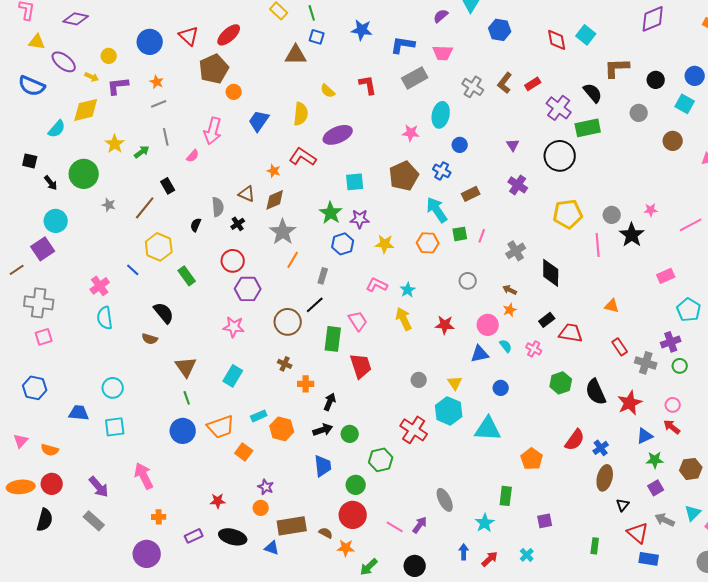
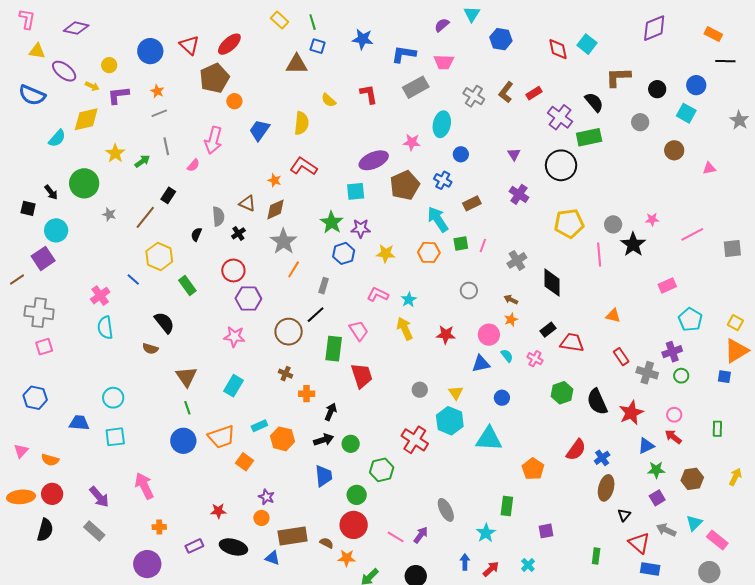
purple ellipse: (338, 135) -> (374, 160), moved
black square: (30, 161) -> (28, 208), moved
black rectangle: (168, 186) -> (168, 195), turned 63

